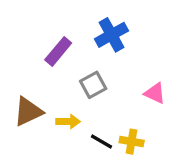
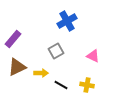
purple rectangle: (58, 51) -> (13, 39), moved
yellow cross: (132, 142) -> (87, 85), moved

